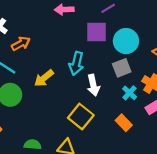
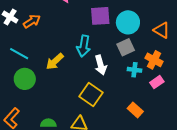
orange arrow: (21, 44) -> (32, 21), moved
cyan cross: (130, 93) -> (134, 70), turned -32
orange rectangle: (124, 123) -> (135, 110), moved

